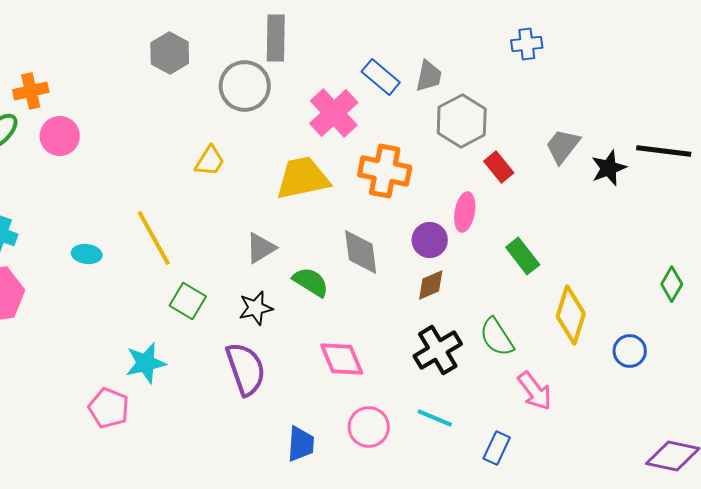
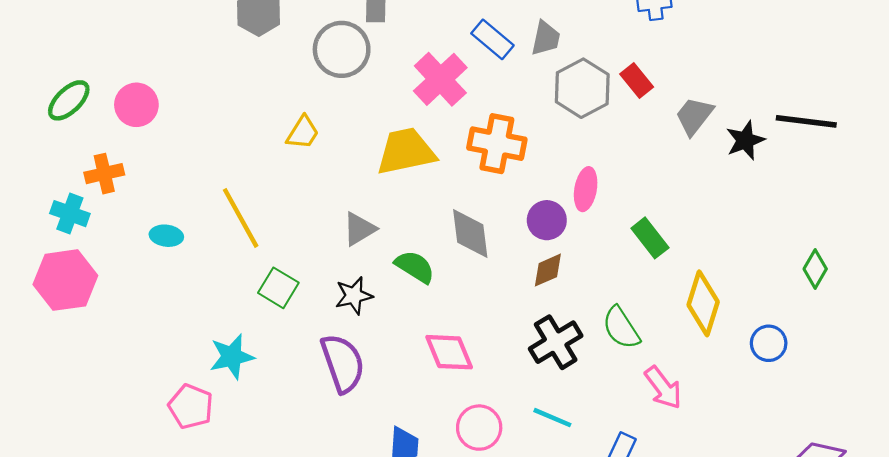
orange cross: (31, 91) -> (104, 174), moved
red rectangle: (499, 167) -> (637, 80), moved

